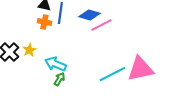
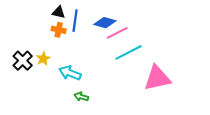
cyan line: (112, 74) -> (129, 52), moved
green arrow: (59, 79) -> (81, 97), moved, turned -104

